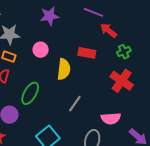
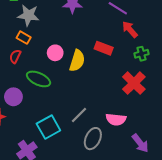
pink circle: (41, 50) -> (55, 53), moved
green ellipse: (30, 93) -> (39, 79), turned 75
gray line: (75, 104) -> (79, 115), moved

